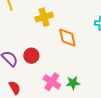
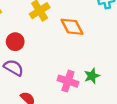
red circle: (31, 56) -> (15, 42), moved

